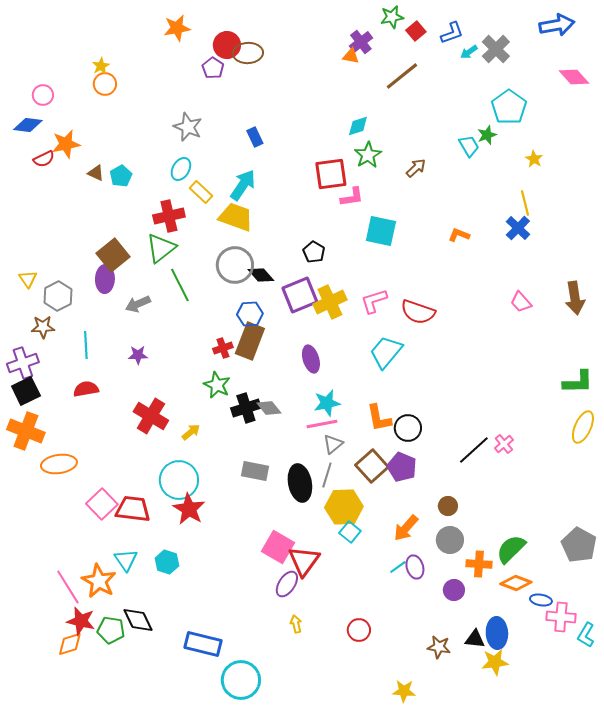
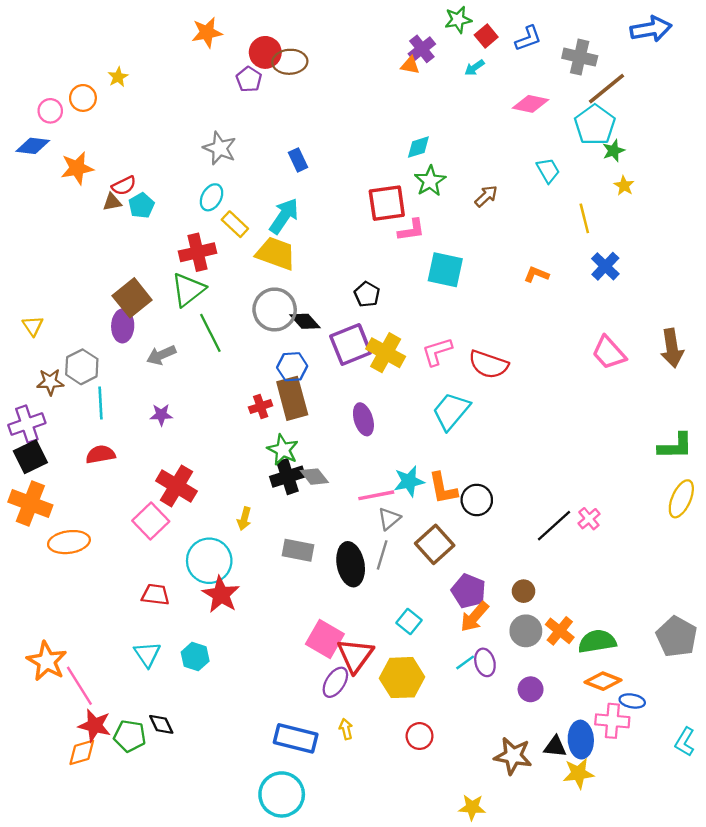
gray cross: (496, 49) -> (580, 57), turned -32
cyan arrow: (469, 52) -> (474, 68), moved
brown line: (402, 76) -> (607, 89), moved
pink diamond: (574, 77) -> (531, 104), moved, turned -36
orange circle: (105, 84) -> (83, 98), moved
green star: (487, 135) -> (614, 151), moved
red semicircle: (44, 159) -> (124, 186), moved
brown triangle: (96, 173) -> (112, 202), turned -36
yellow line: (525, 203) -> (584, 218), moved
gray hexagon: (58, 296) -> (82, 367), moved
yellow cross: (330, 302) -> (386, 353), turned -36
pink trapezoid: (521, 302) -> (609, 353), size x1.4
brown rectangle: (250, 341) -> (292, 398), turned -36
green star: (217, 385) -> (283, 450), moved
cyan star: (327, 403) -> (409, 481), moved
yellow arrow: (191, 432) -> (244, 519), moved, turned 144
purple pentagon: (402, 467) -> (469, 591), moved
pink square: (102, 504) -> (151, 521), moved
yellow hexagon: (344, 507) -> (402, 678), moved
red trapezoid: (133, 509) -> (155, 595), size x0.7
green semicircle: (511, 549) -> (597, 641), turned 36
orange cross: (479, 564) -> (560, 631), moved, turned 35
orange star: (99, 581) -> (47, 661), moved
pink cross: (561, 617) -> (612, 721), moved
black diamond: (138, 620) -> (161, 724), size x0.7
blue rectangle: (203, 644) -> (296, 738), moved
brown star: (439, 647) -> (513, 756), size x1.4

